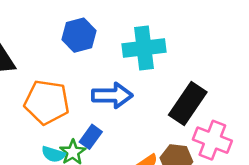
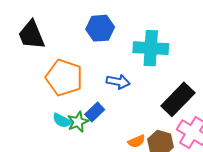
blue arrow: (112, 95) -> (118, 82), size x0.7

